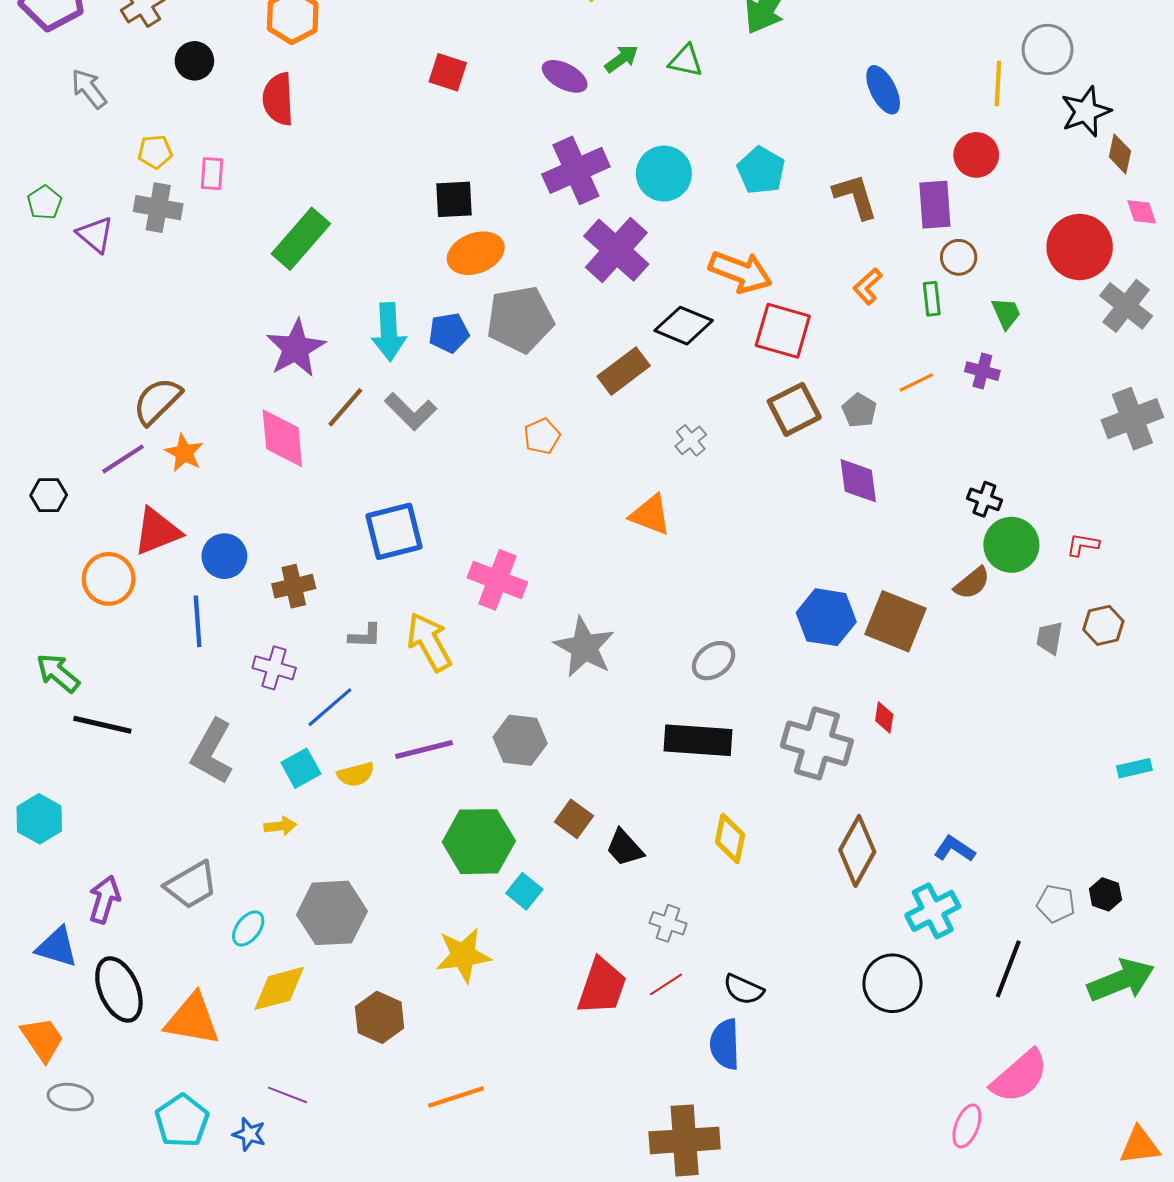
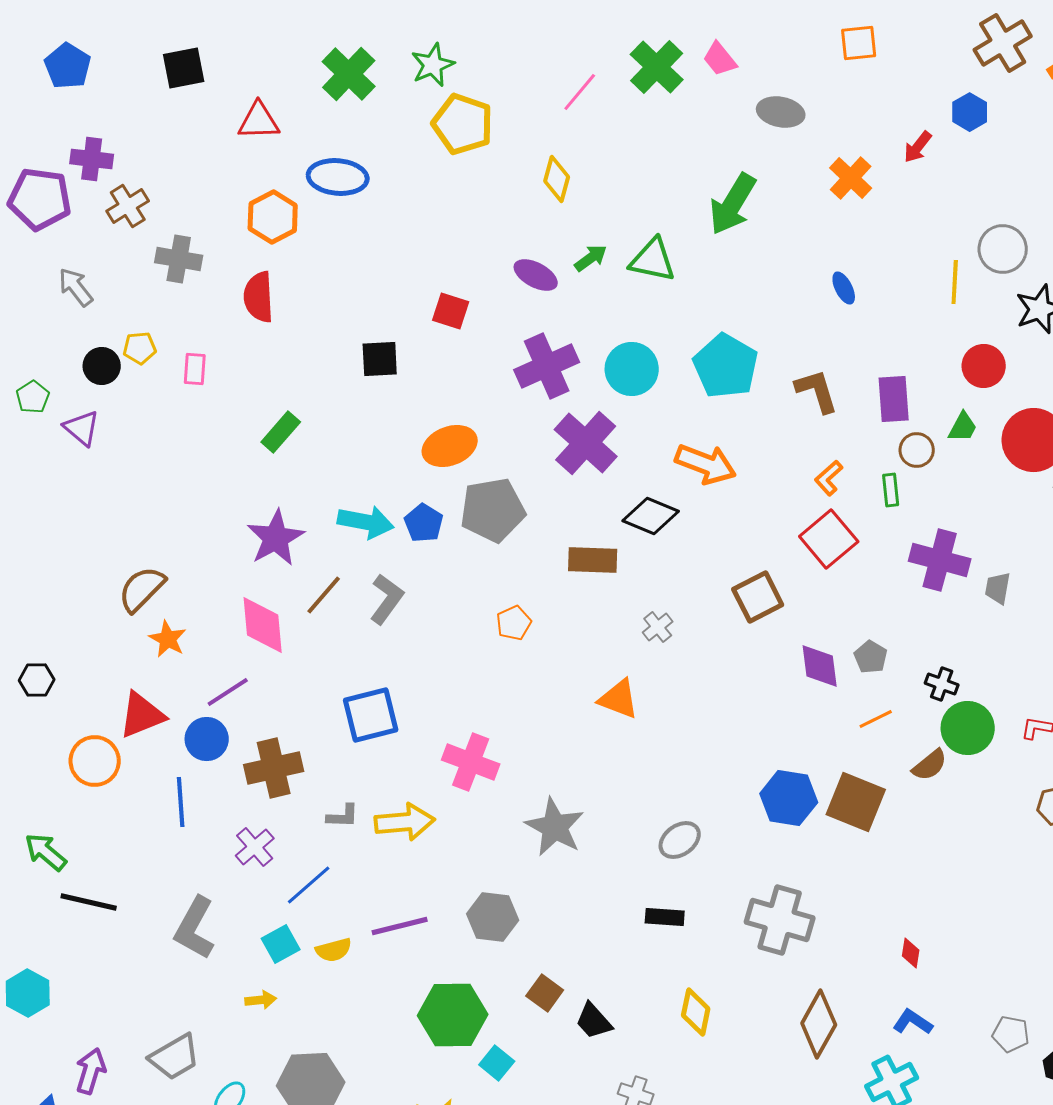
black circle: (194, 61) -> (102, 366), moved
green triangle: (686, 61) -> (653, 260), size x1.4
red square: (448, 72) -> (451, 311), moved
blue ellipse: (883, 90) -> (844, 288), size x0.7
red circle: (976, 155) -> (984, 366), moved
cyan pentagon: (761, 170) -> (726, 366), size x1.4
black square: (454, 199) -> (380, 359), moved
gray cross: (158, 208) -> (179, 259), moved
green rectangle: (301, 239) -> (281, 432), size x0.7
green trapezoid: (1006, 313) -> (963, 427), moved, turned 52
red square: (783, 331) -> (829, 539), moved, turned 34
cyan arrow: (389, 332) -> (366, 522), turned -76
blue pentagon: (449, 333) -> (424, 523), turned -30
brown rectangle: (624, 371) -> (593, 560), turned 39
purple cross: (982, 371) -> (940, 560), size x1.8
orange line: (916, 382) -> (876, 719), moved
gray pentagon: (859, 410) -> (871, 657), moved
gray L-shape: (411, 411) -> (387, 599), turned -99
purple line: (123, 459) -> (228, 692), moved
brown cross: (294, 586) -> (274, 768), size x1.4
gray trapezoid: (1050, 638) -> (998, 588), moved
yellow arrow: (429, 642) -> (405, 822), turned 114
purple cross: (274, 668) -> (255, 847), turned 33
red diamond: (884, 717) -> (911, 953), moved
black rectangle: (698, 740) -> (665, 917), size x0.6
gray pentagon: (1056, 904) -> (1011, 1034), moved

